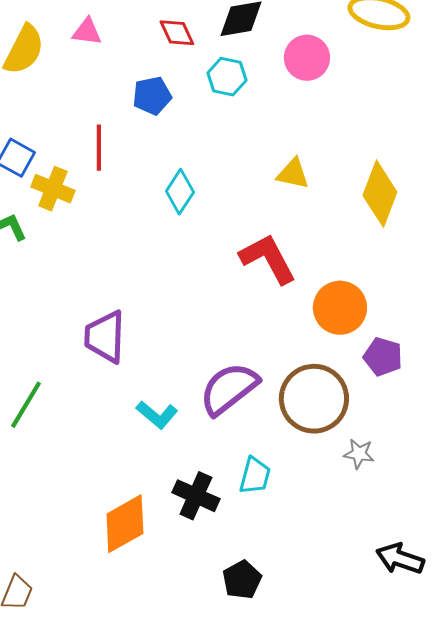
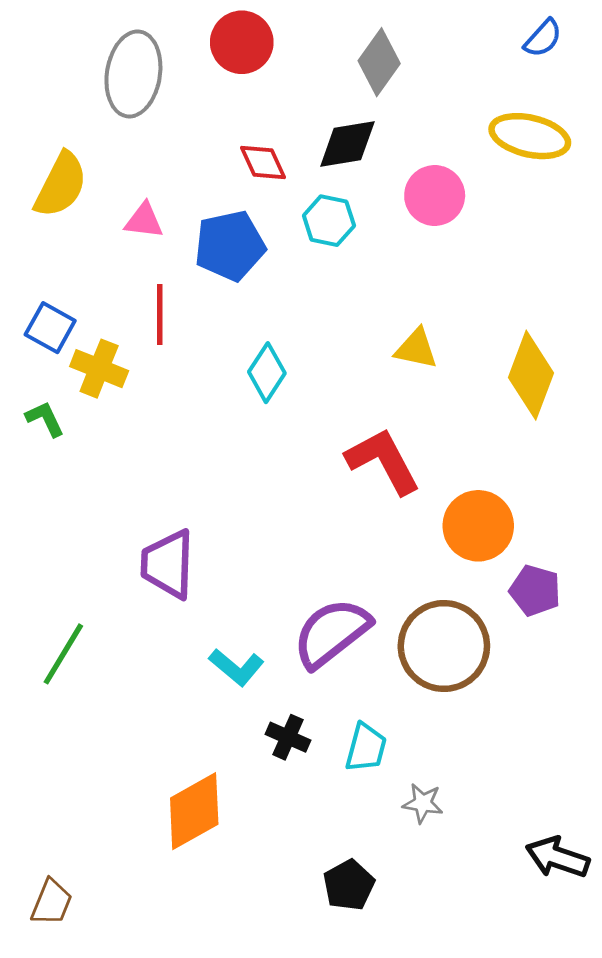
pink triangle: (87, 32) -> (144, 221), moved
blue pentagon: (152, 96) -> (230, 246), size x1.4
gray star: (359, 454) -> (423, 803), moved
black cross: (196, 496) -> (288, 737), moved, size x0.7

